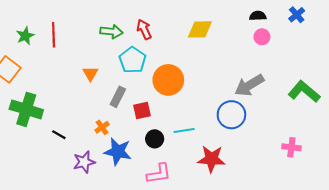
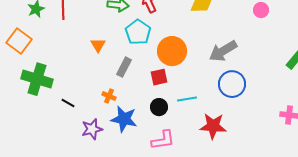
gray arrow: (249, 85) -> (223, 51), moved
red square: (142, 110) -> (159, 77), moved
orange cross: (102, 127) -> (109, 96), turned -32

